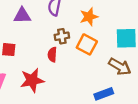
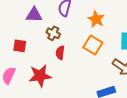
orange star: (89, 17) -> (96, 19), turned -30
brown cross: (62, 36) -> (53, 33), moved, turned 32

